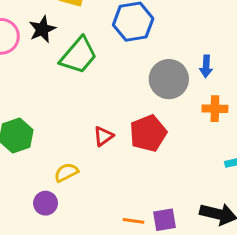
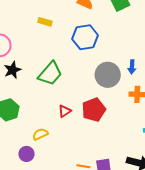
black star: (42, 29) -> (12, 70), moved
green trapezoid: (78, 55) -> (50, 74), moved

